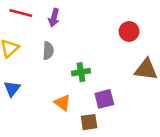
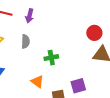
red circle: (129, 31) -> (94, 33), moved
purple square: (104, 99) -> (78, 86), moved

